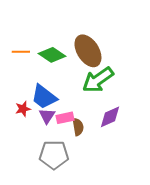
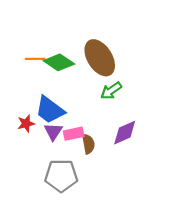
orange line: (21, 52) -> (35, 59), moved
green arrow: (98, 80) -> (111, 91), size x0.6

